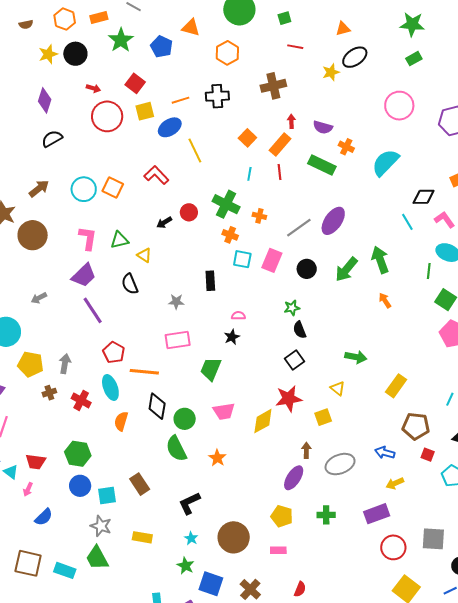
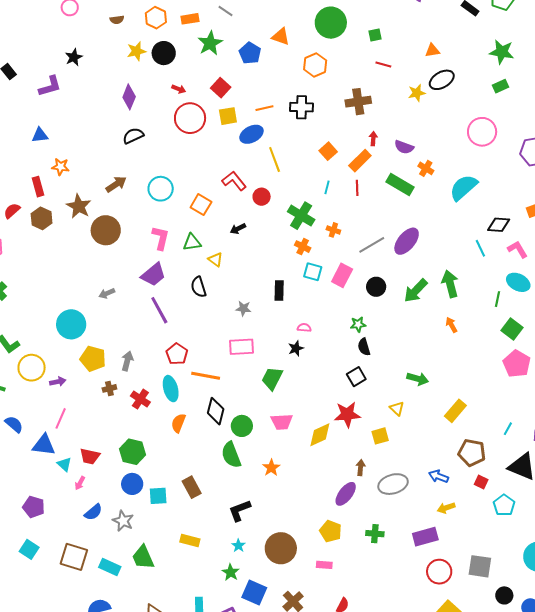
orange square: (113, 187) -> (201, 205), moved
red circle: (189, 212) -> (262, 197), moved
gray star: (101, 526) -> (123, 521), moved

